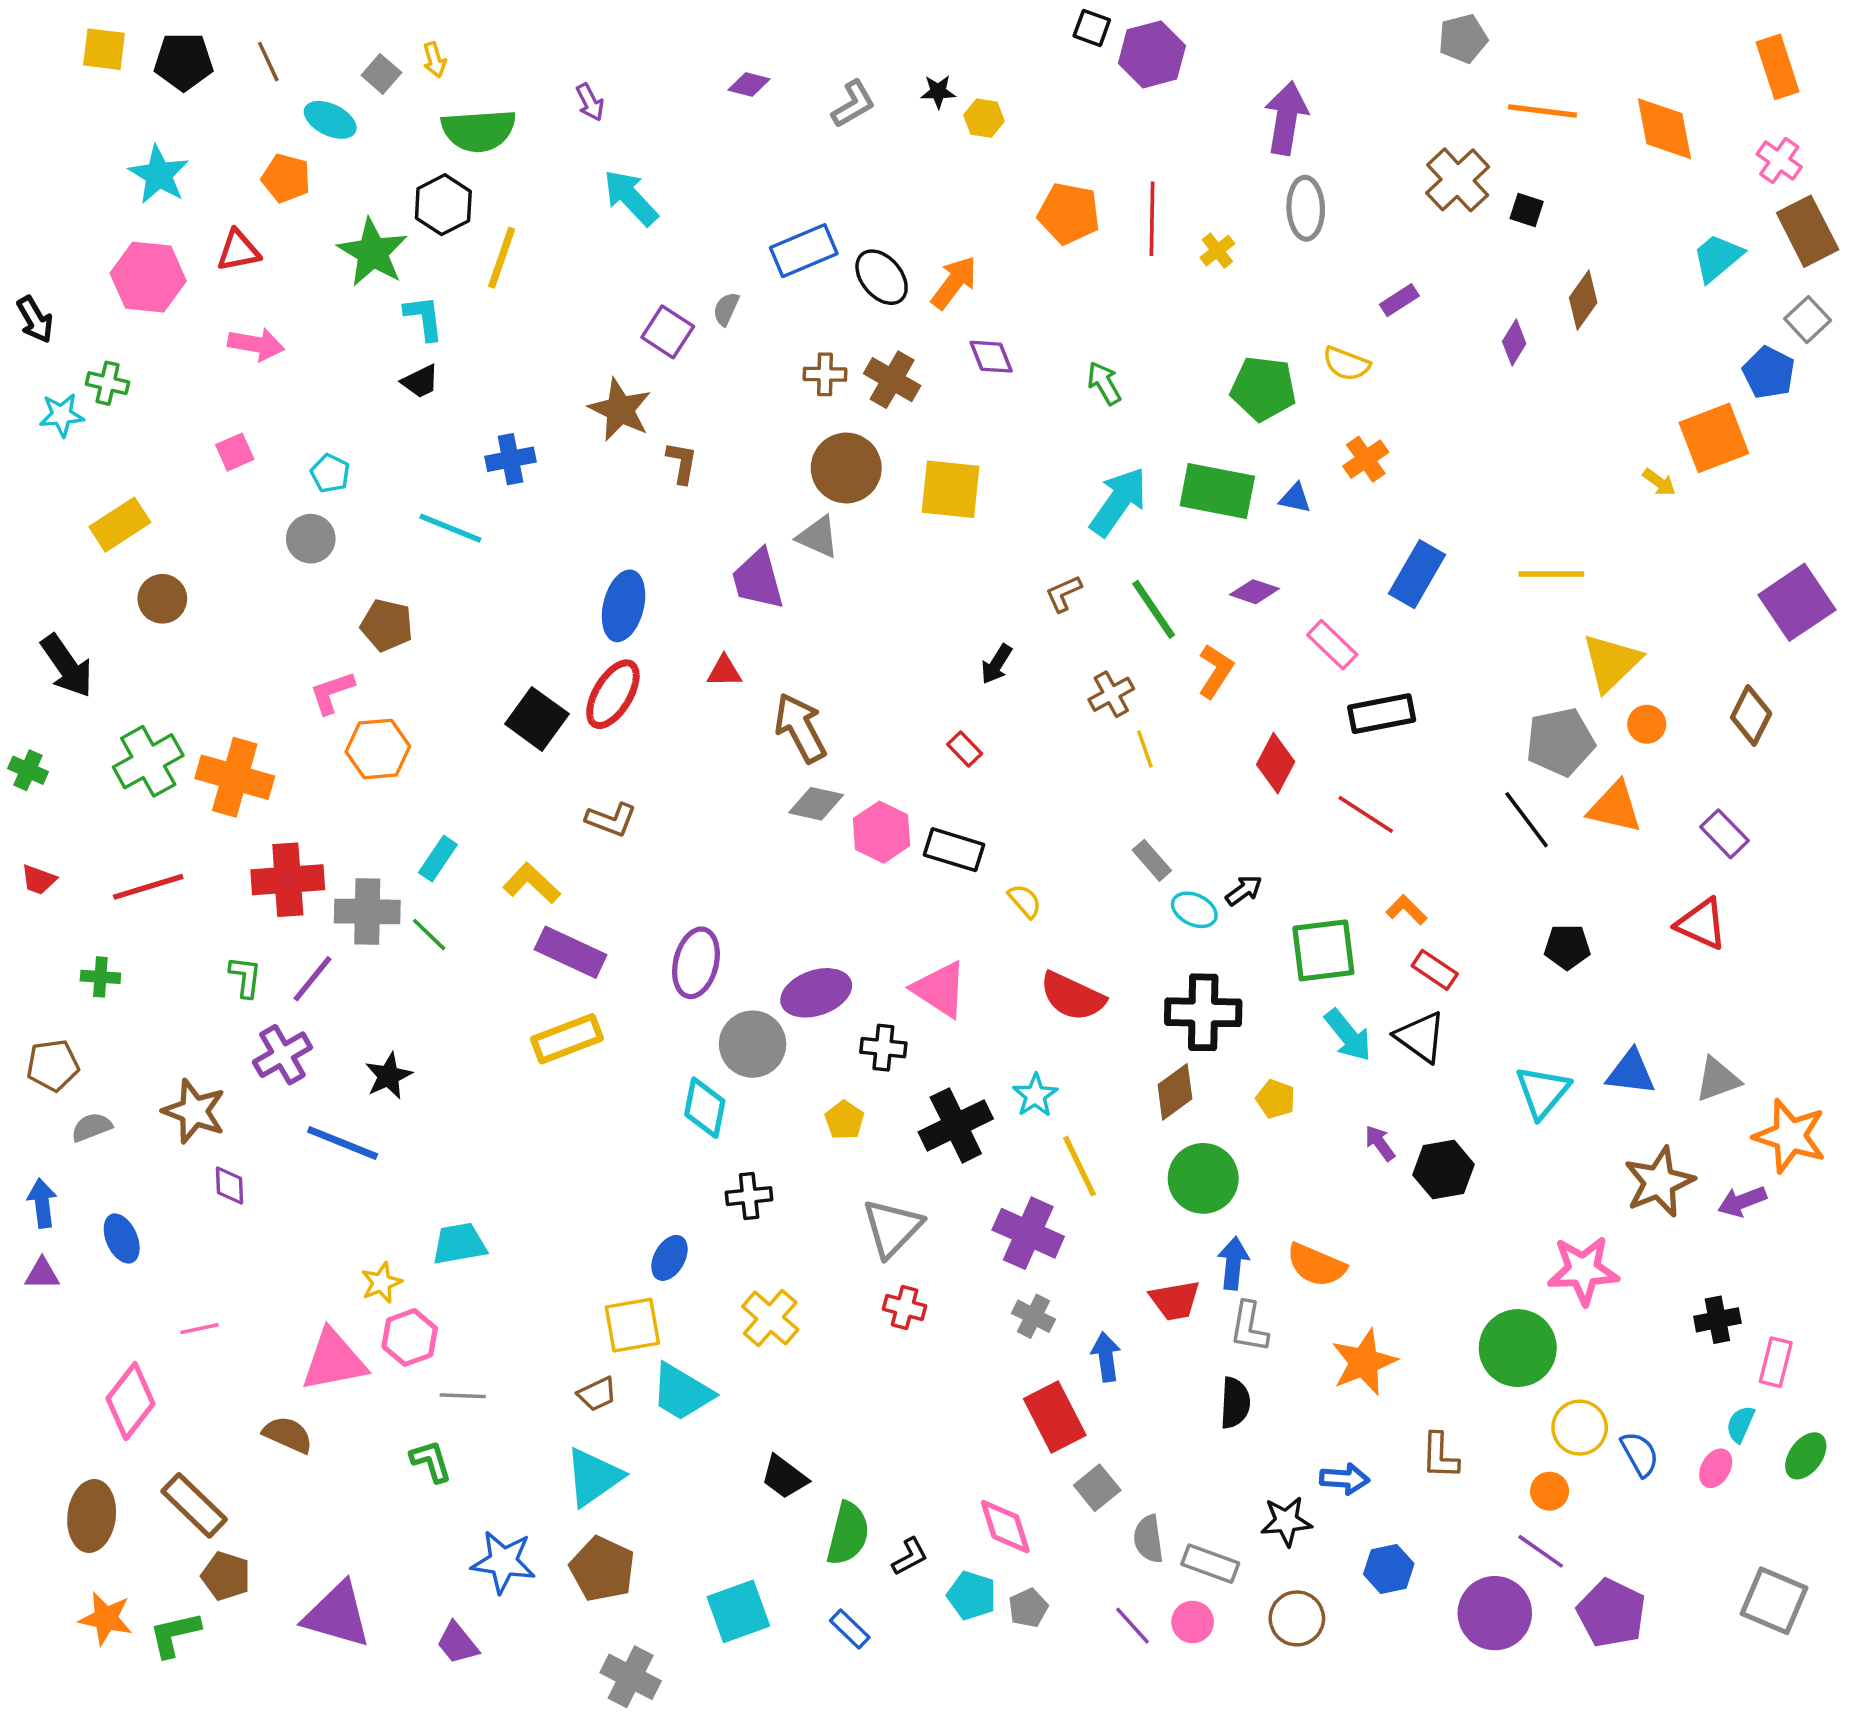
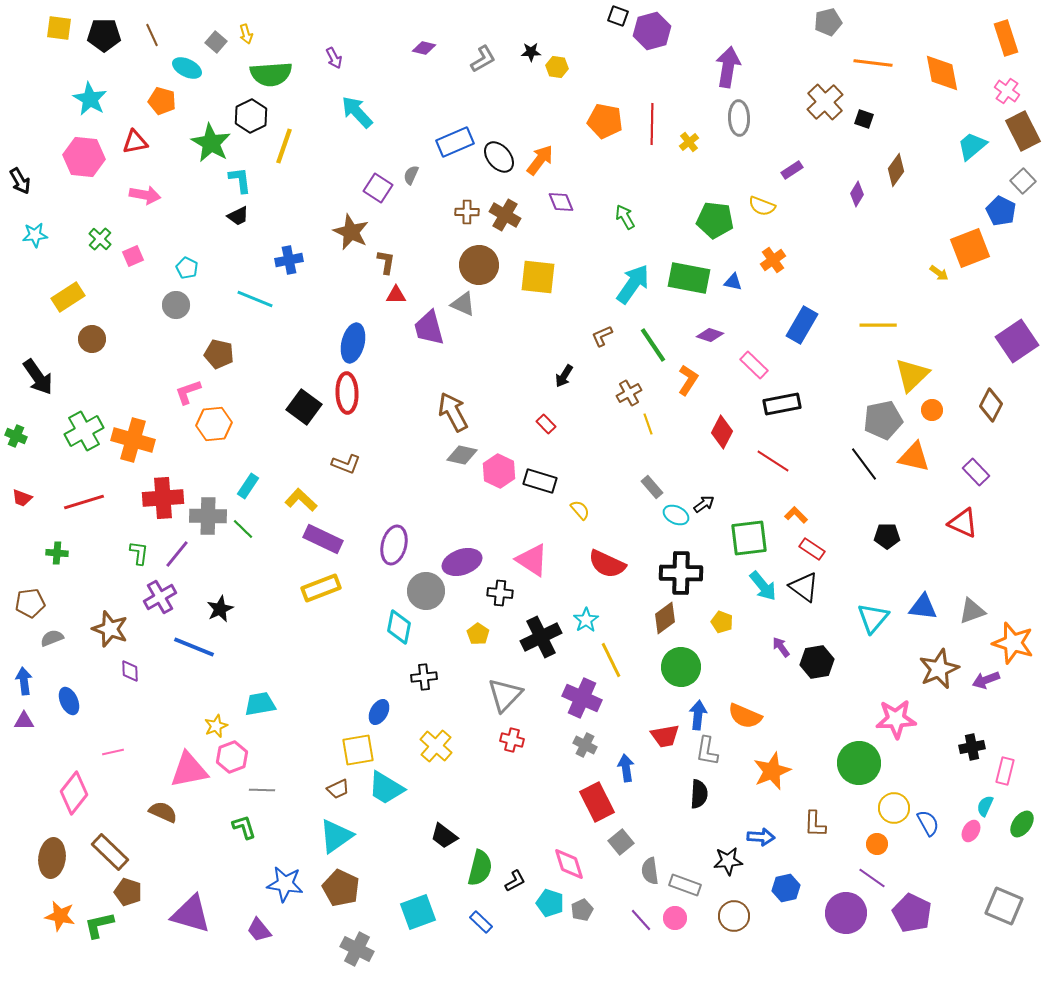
green cross: (108, 383) -> (100, 239), moved, turned 30
red triangle: (724, 671) -> (396, 295), moved
red ellipse: (613, 694) -> (347, 393), turned -33

